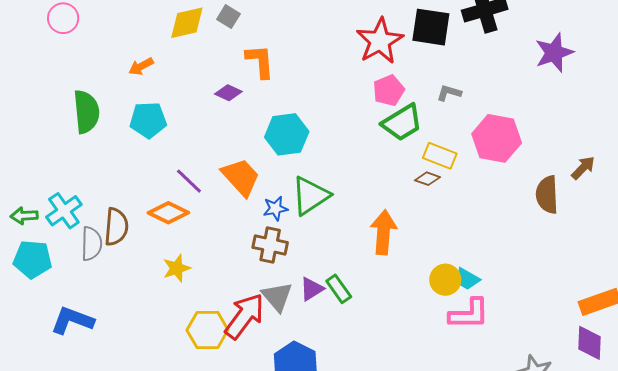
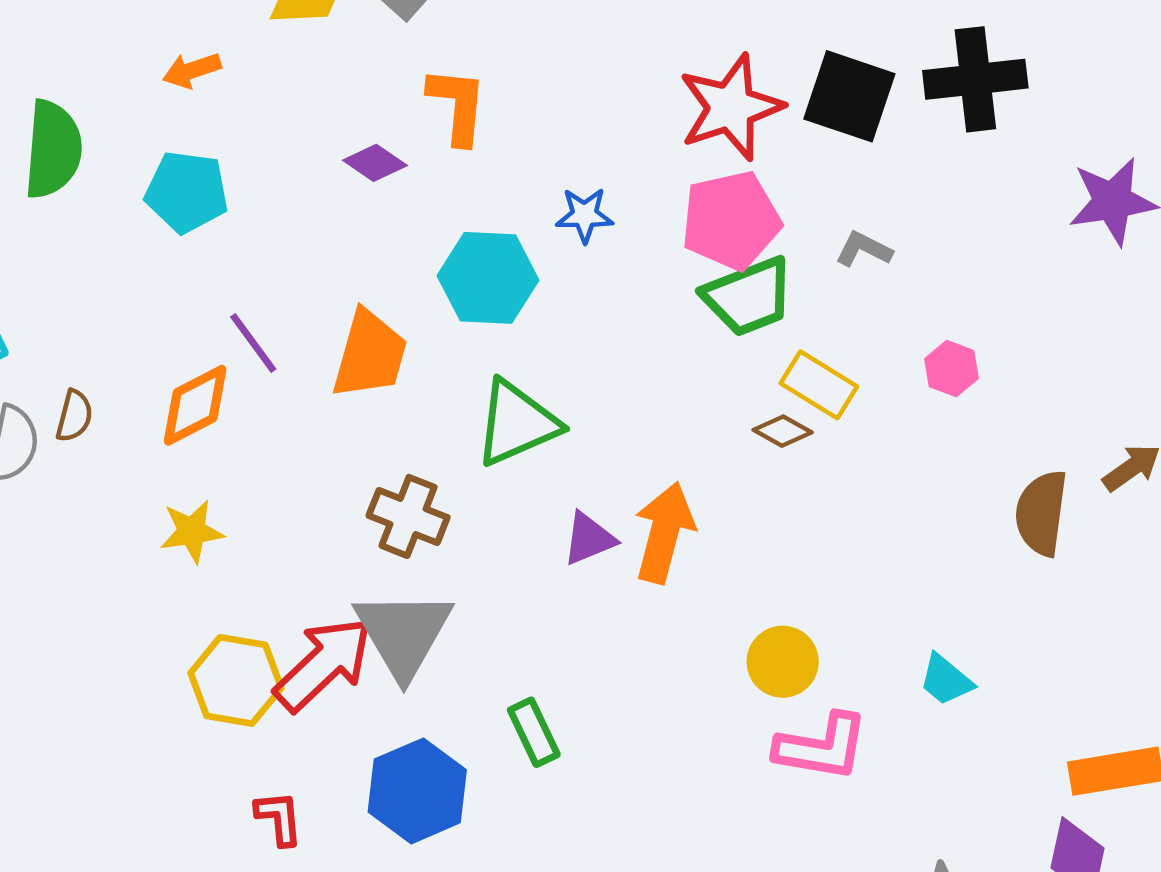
pink pentagon: (389, 90) -> (731, 220), size x1.4
pink hexagon: (497, 138) -> (952, 369), size x0.5
orange trapezoid: (241, 177) -> (370, 354), turned 48
blue star: (275, 208) -> (585, 215), moved
orange diamond: (168, 213) -> (195, 405), turned -63
brown semicircle: (116, 227) -> (74, 416), size x0.6
cyan trapezoid: (467, 279) -> (946, 680), moved
purple triangle: (312, 289) -> (589, 539), moved
green rectangle: (339, 289) -> (534, 732), moved
gray triangle: (277, 297) -> (403, 634), size x1.4

